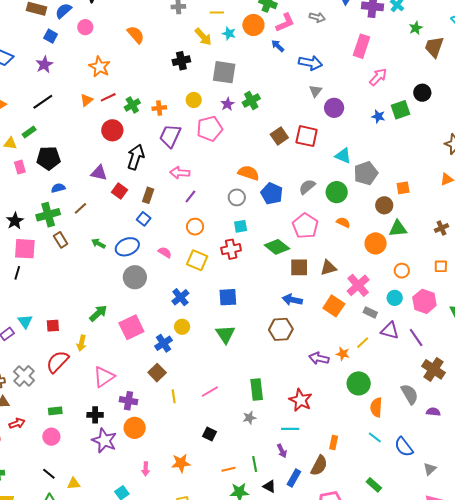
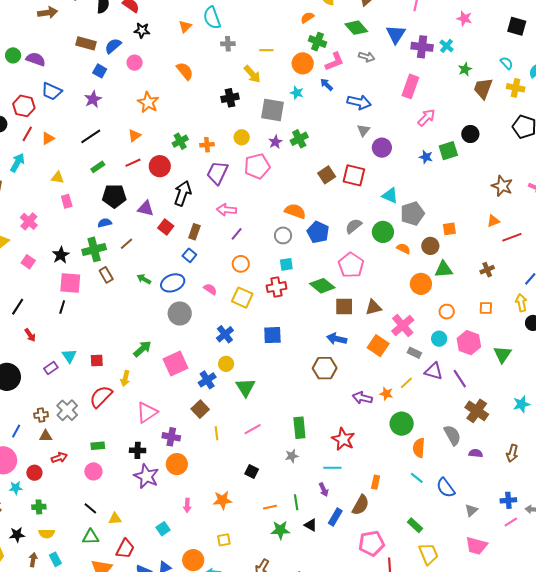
cyan star: (229, 33) -> (297, 93), moved
red line: (108, 97) -> (133, 163), moved
green rectangle: (29, 132) -> (98, 167), moved
black pentagon: (49, 158) -> (114, 196), moved
orange semicircle: (343, 222) -> (404, 249), moved
green triangle: (225, 334) -> (245, 387), moved

